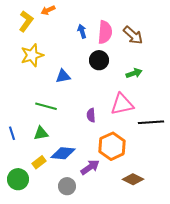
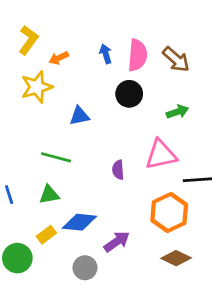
orange arrow: (48, 10) -> (59, 58), moved
orange hexagon: (112, 146) -> (169, 213), moved

